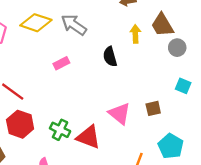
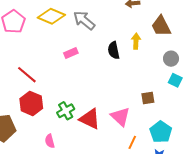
yellow arrow: (135, 34) -> (136, 41), moved
gray circle: (177, 48) -> (171, 59), moved
pink triangle: (120, 113) -> (120, 117), moved
green cross: (60, 130) -> (66, 111), turned 30

